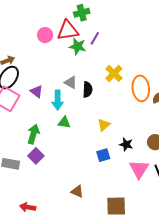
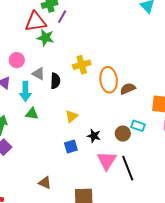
pink circle: (45, 35) -> (17, 60), moved
purple line: (95, 38) -> (62, 17), moved
yellow cross: (114, 73) -> (82, 65), turned 30

